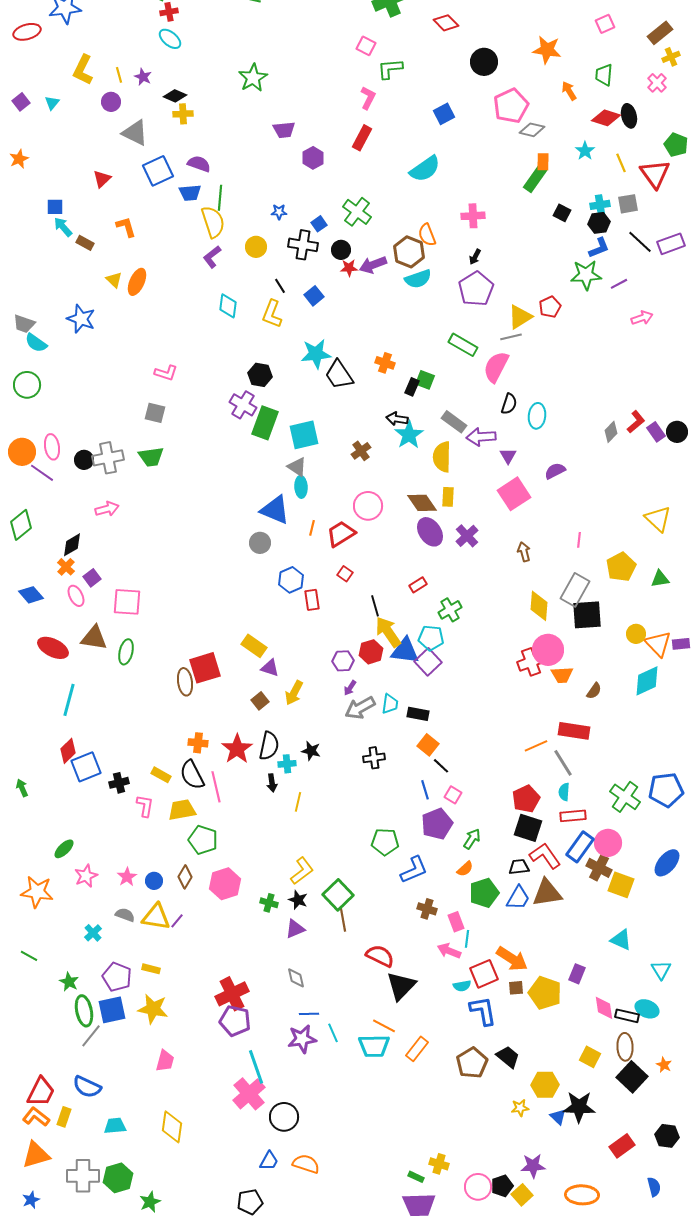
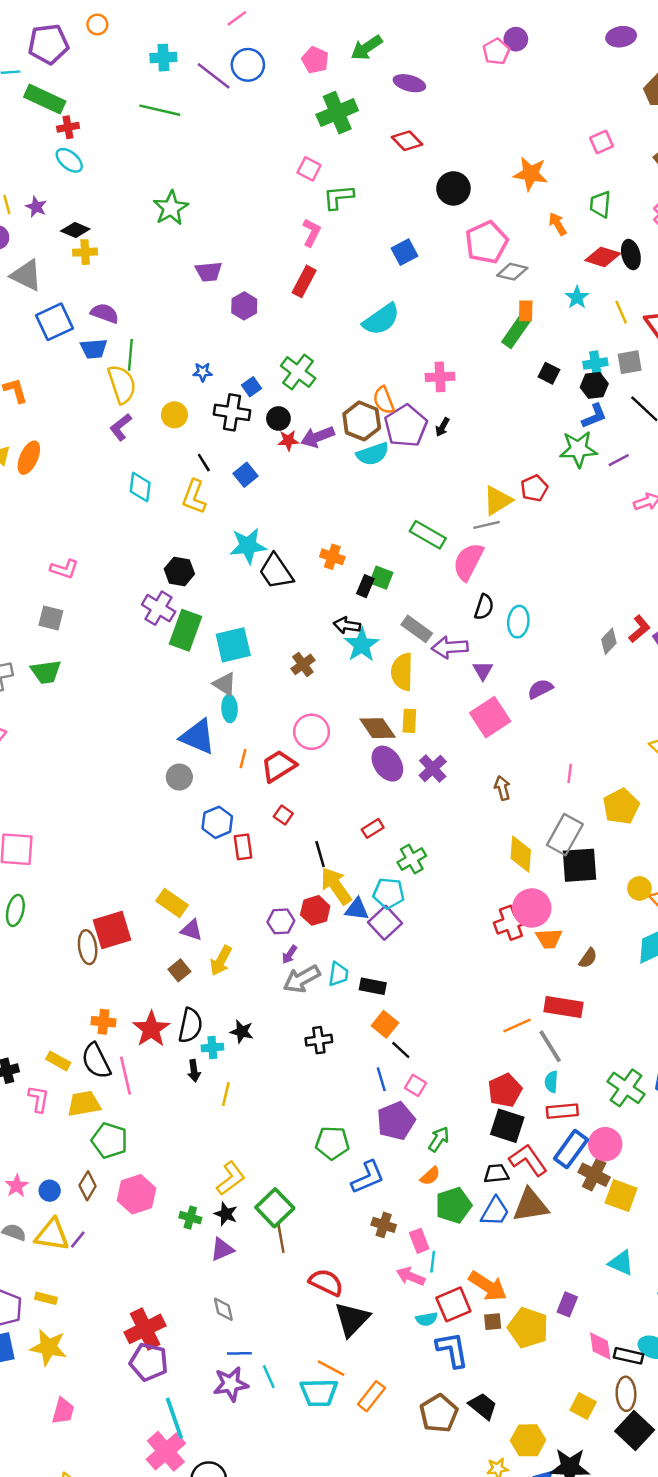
purple pentagon: (476, 289) -> (406, 426), moved
blue triangle: (405, 651) -> (357, 909), size x0.7

